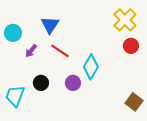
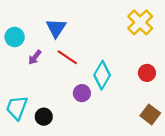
red circle: (131, 46) -> (147, 73), moved
black circle: (41, 83) -> (44, 117), moved

